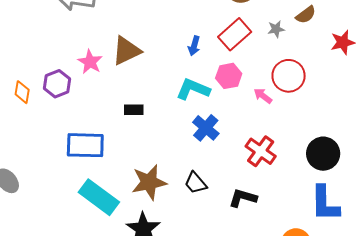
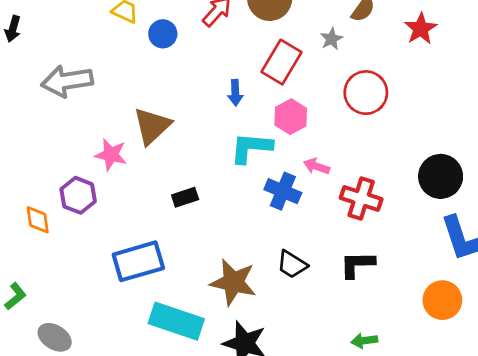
pink arrow: (263, 96) -> (317, 166), moved
brown star: (149, 182) -> (233, 282), turned -30

